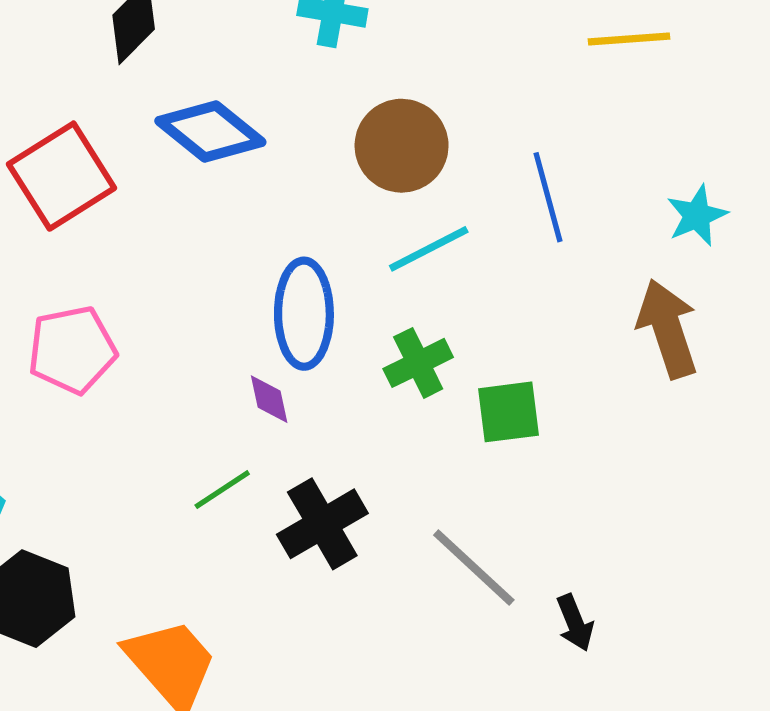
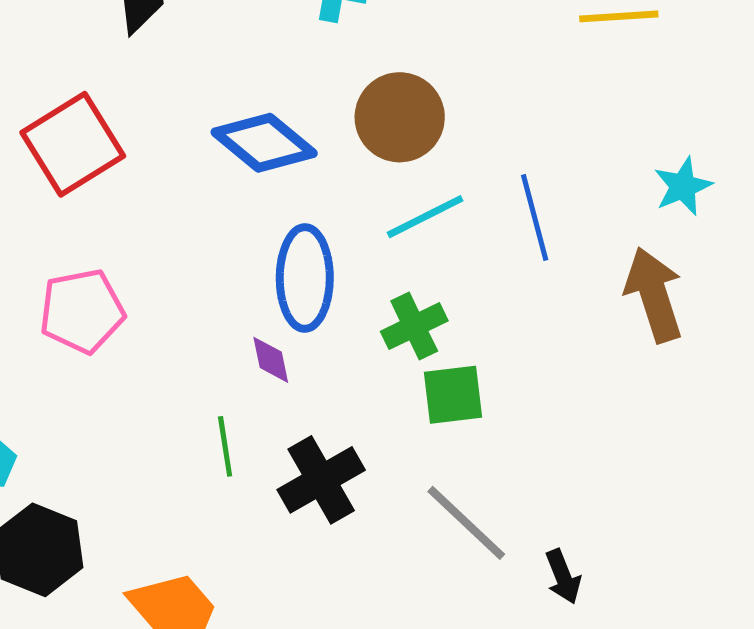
blue diamond: (210, 132) -> (264, 143), moved
blue line: (548, 197) -> (535, 217), moved
green square: (508, 412) -> (453, 395), moved
green line: (222, 490) -> (225, 446), turned -66

